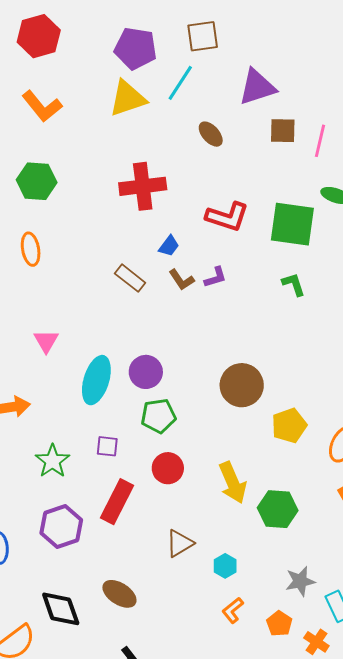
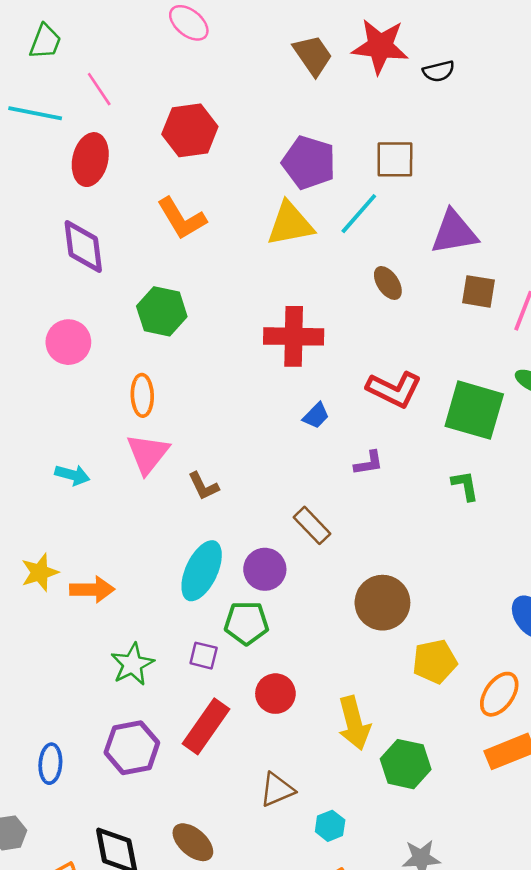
brown rectangle: (130, 278) -> (312, 525), moved
brown L-shape: (182, 280) -> (203, 486), moved
pink triangle: (46, 341) -> (148, 454), moved, size x1.4
green pentagon: (158, 416) -> (246, 623), moved

